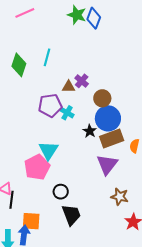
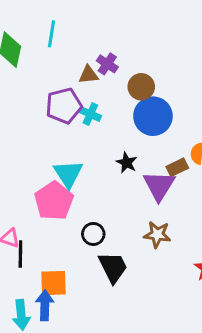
black star: (90, 131) -> (127, 163), moved
brown rectangle: (112, 138) -> (177, 167), moved, size x0.6
brown star: (120, 197) -> (157, 234), moved

